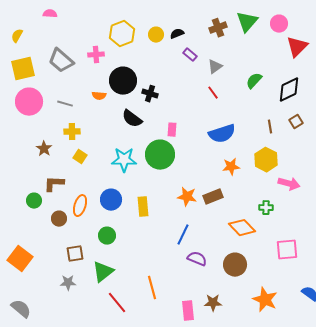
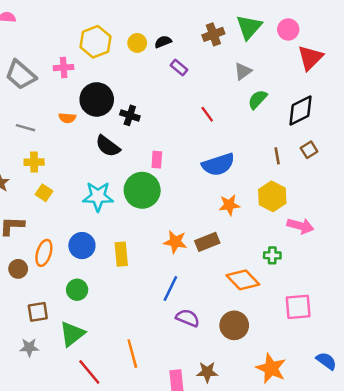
gray triangle: (215, 67) -> (243, 71), moved

